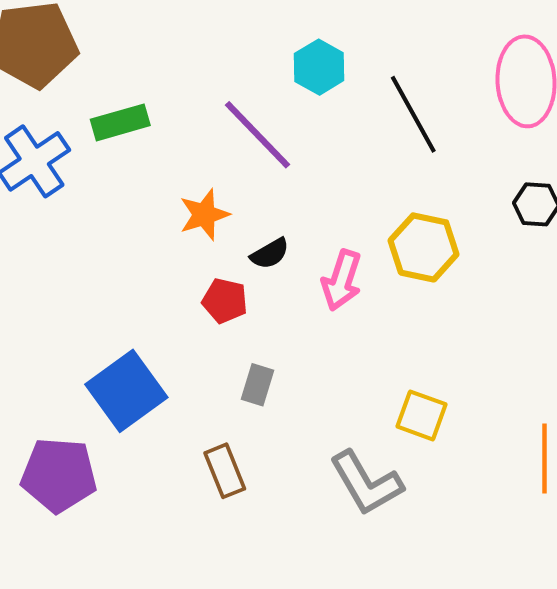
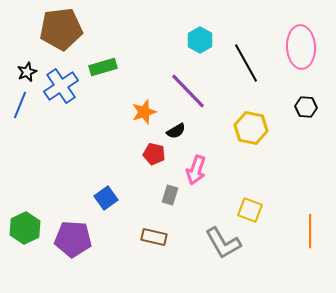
purple line: (258, 135) -> (188, 91), moved
pink arrow: (342, 280) -> (196, 170), moved
blue square: (126, 391) -> (106, 198), size x0.6
brown rectangle: (225, 471) -> (154, 237), turned -55

